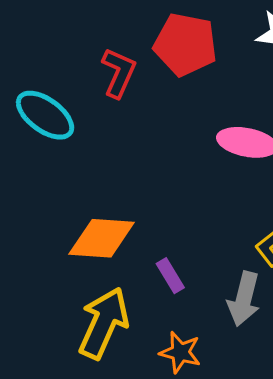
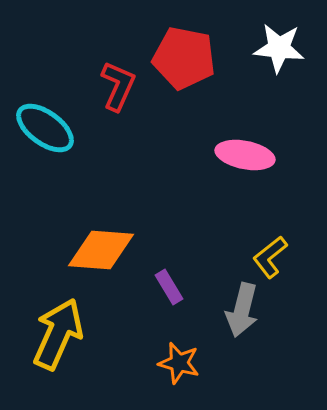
yellow arrow: (104, 323) -> (58, 334), moved

